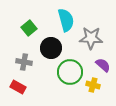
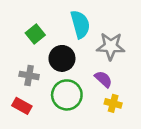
purple semicircle: (103, 65) -> (103, 79), moved
green circle: (70, 72) -> (67, 95), moved

